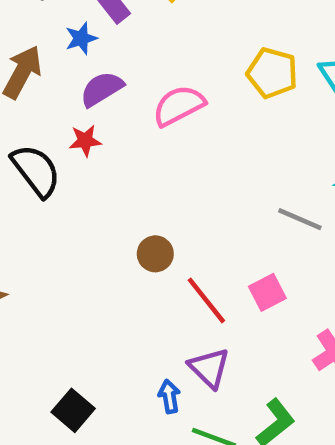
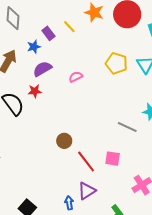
pink semicircle: (179, 106) -> (76, 77), size x0.6
pink square: (267, 292) -> (113, 159), turned 35
purple triangle: (209, 368) -> (87, 191), turned 42

